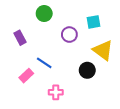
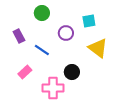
blue line: (44, 63) -> (42, 50), moved
black circle: (87, 70) -> (72, 72), moved
pink cross: (56, 92) -> (53, 88), size x1.5

